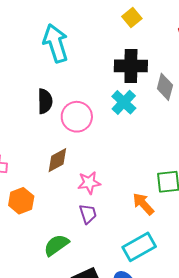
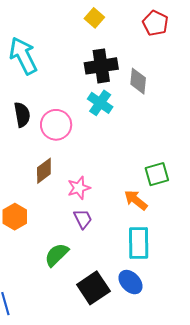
cyan rectangle: (139, 247) -> (139, 243), turned -52

